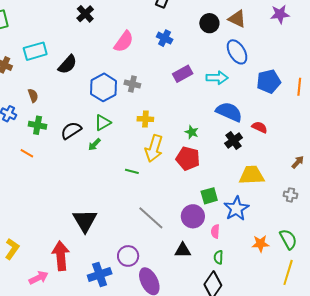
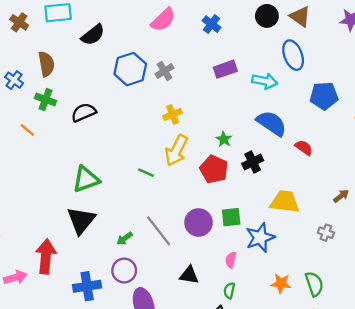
gray cross: (132, 84) -> (165, 71), turned 35
brown semicircle: (33, 96) -> (46, 64), size x1.5
yellow cross: (145, 119) -> (173, 114), turned -35
green triangle: (103, 123) -> (86, 179), moved, size x1.4
black cross: (234, 141) -> (253, 162), moved
green arrow: (94, 144) -> (125, 238), moved
purple circle: (193, 216) -> (199, 223), moved

